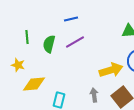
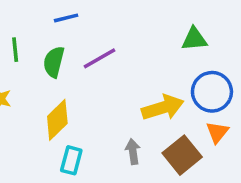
blue line: (71, 19) -> (66, 18), moved
yellow diamond: (34, 84) -> (57, 120), moved, turned -40

